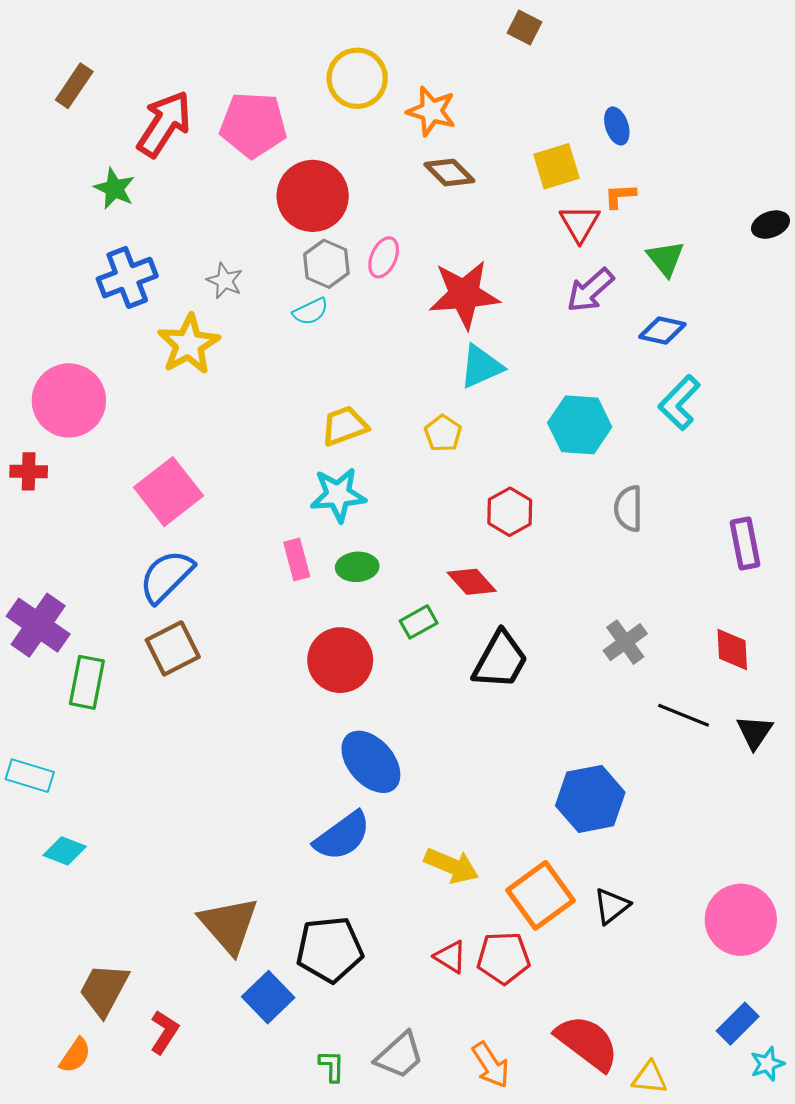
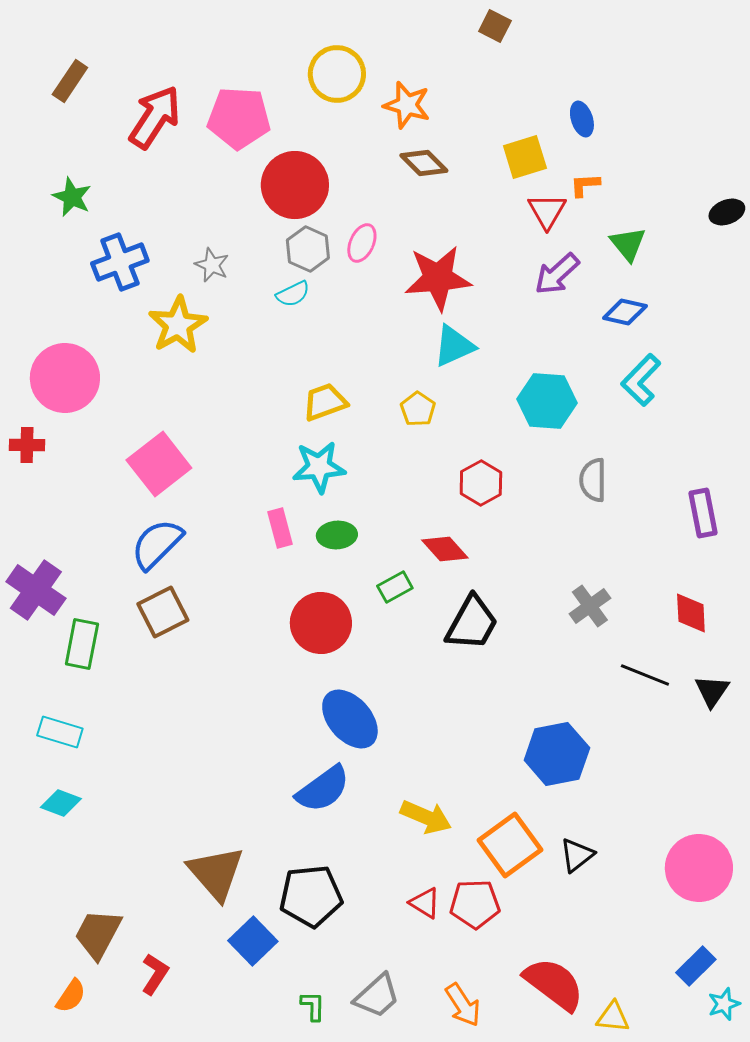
green star: (114, 188) -> (72, 197), moved
cyan rectangle: (30, 776) -> (60, 732), moved

